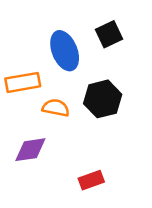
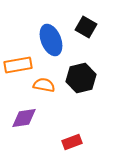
black square: (109, 34) -> (86, 27), turned -35

